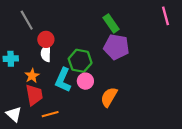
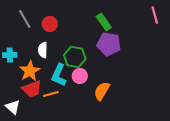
red circle: (46, 39) -> (50, 24), moved
orange star: (32, 76) -> (30, 71), size x1.5
red trapezoid: (34, 95) -> (32, 89), turned 80
orange line: (50, 114) -> (51, 94), moved

